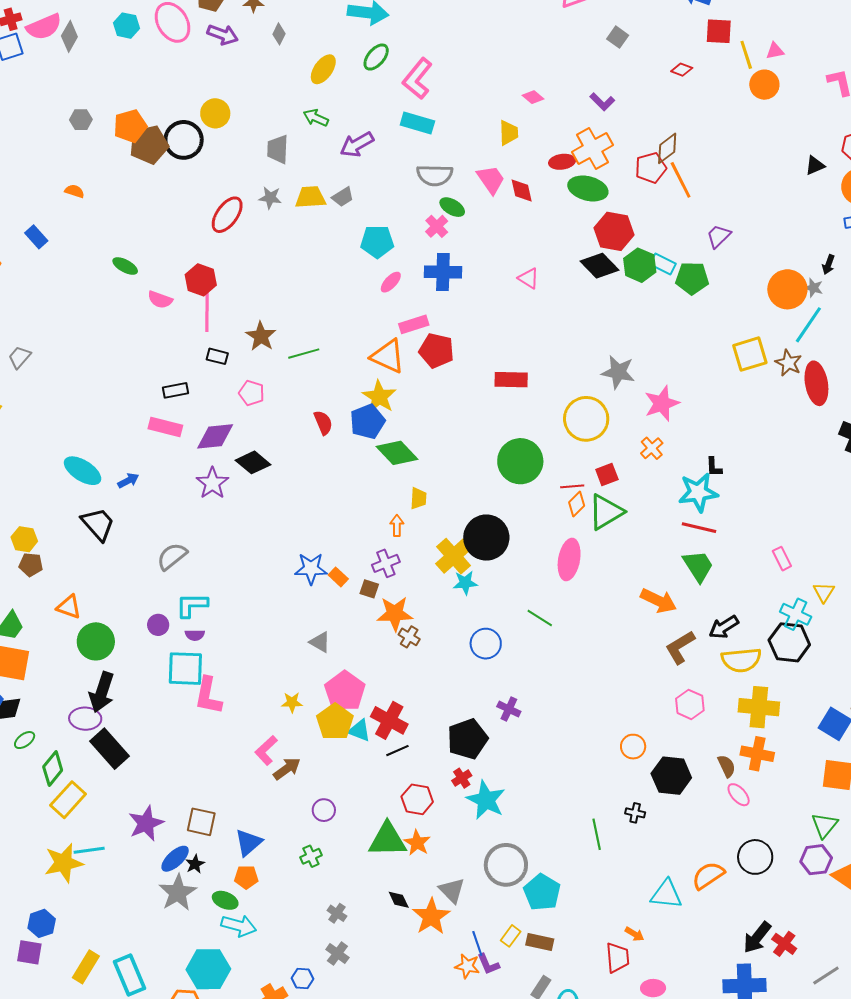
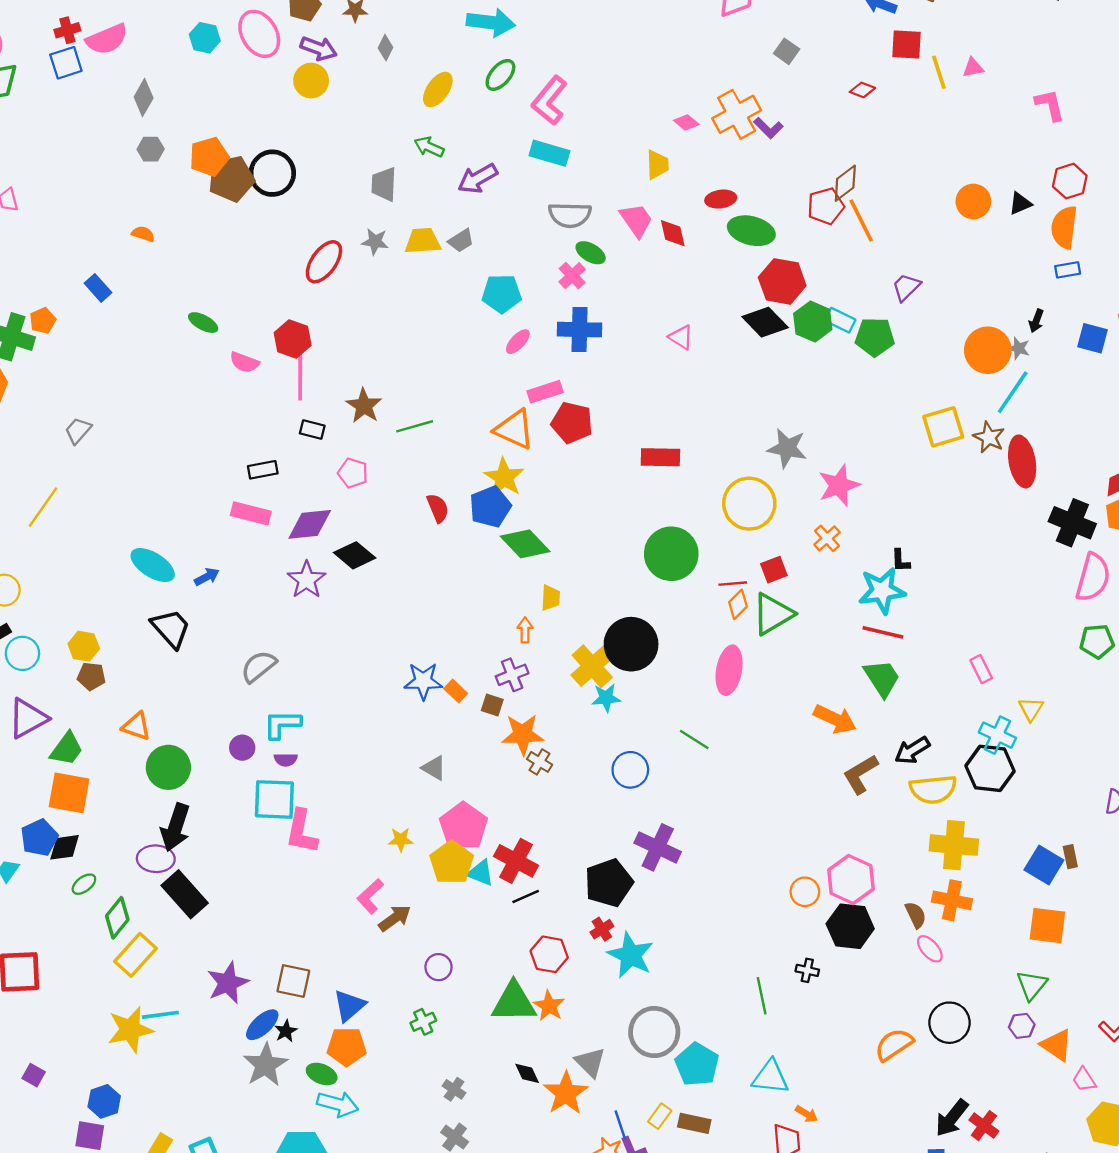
gray diamond: (69, 36) -> (144, 98), moved
orange circle: (764, 85) -> (973, 201), moved
yellow circle: (215, 113) -> (311, 81), moved
orange cross: (593, 148) -> (737, 114), moved
pink hexagon: (690, 704) -> (851, 880), moved, size x1.4
purple cross: (509, 709) -> (658, 847), size x1.6
purple hexagon: (816, 860) -> (1022, 1026), size x0.7
orange pentagon: (246, 877) -> (347, 1047), size x1.4
cyan triangle: (666, 894) -> (770, 1077), moved

